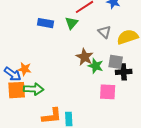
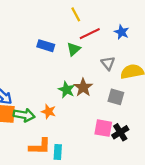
green star: (96, 66) -> (66, 90), moved
orange star: (25, 69) -> (49, 112), moved
black cross: (124, 72) -> (120, 132), moved, turned -35

